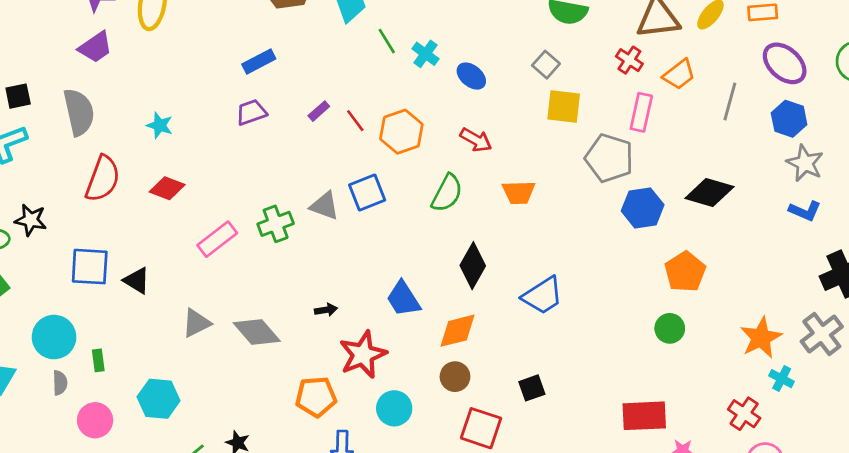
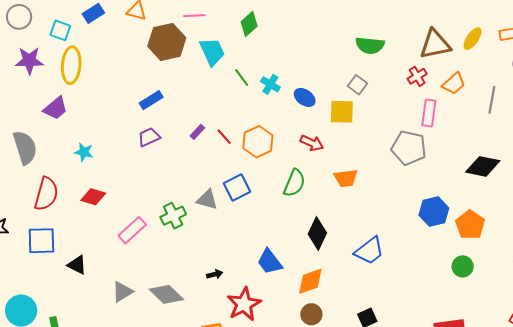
purple trapezoid: (95, 47) -> (56, 108), moved
red cross: (629, 60) -> (417, 76), turned 30
yellow square: (564, 106) -> (342, 112), moved
blue hexagon: (643, 208) -> (434, 212), moved
blue square: (90, 267) -> (41, 241), moved

